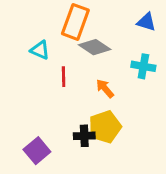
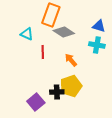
blue triangle: (146, 22) -> (99, 26), moved
purple square: (37, 151) -> (36, 102), moved

